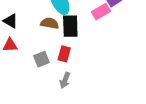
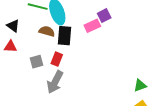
gray arrow: (65, 80) -> (55, 82), size x1.6

